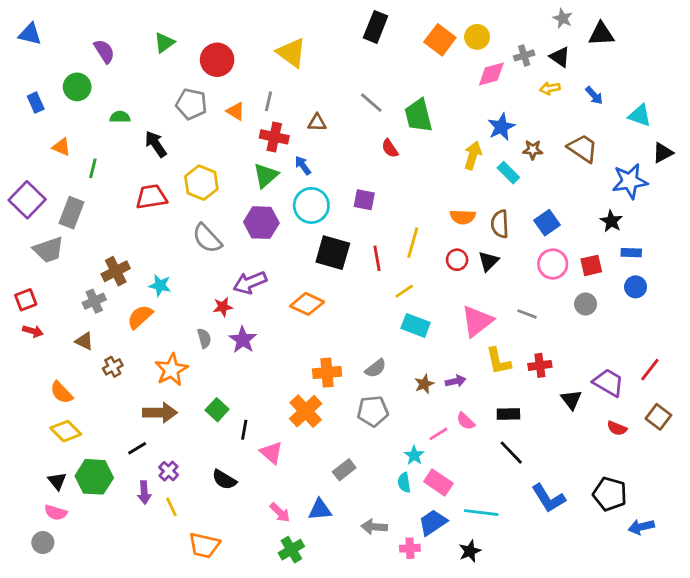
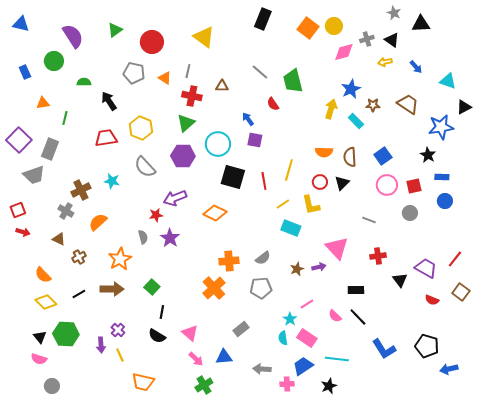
purple semicircle: (104, 51) -> (73, 36), size x1.4
orange triangle: (61, 147) -> (43, 103), turned -32
blue arrow: (303, 165) -> (248, 119), moved
cyan star: (160, 285) -> (112, 181), moved
gray cross: (94, 301) -> (66, 211), turned -35
pink triangle: (477, 321) -> (337, 248), moved, turned -35
yellow L-shape: (498, 361) -> (311, 205), moved
pink semicircle: (466, 421) -> (335, 316), moved
black line: (244, 430) -> (162, 312), moved
black line: (137, 448) -> (79, 294), moved
pink triangle: (271, 453) -> (190, 333), moved
gray circle: (43, 543) -> (52, 386), moved

